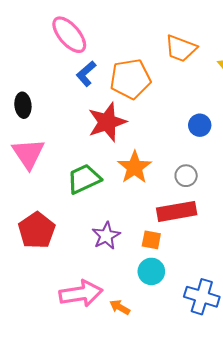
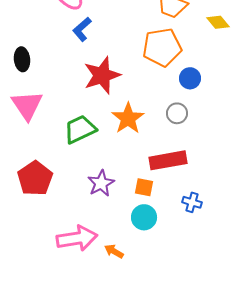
orange pentagon: (130, 79) -> (162, 47), moved
gray circle: (186, 176) -> (177, 113), moved
blue cross: (202, 297) -> (192, 202), moved, size x0.6

